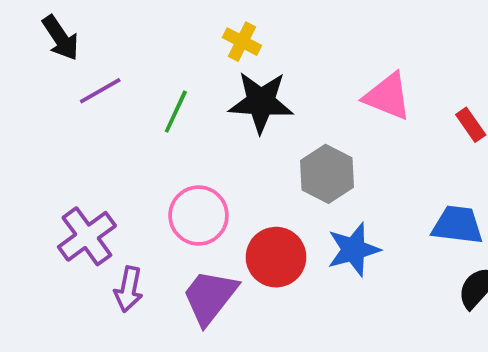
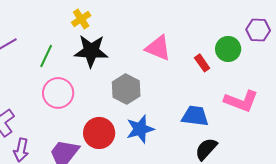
yellow cross: (242, 42) -> (81, 19), turned 30
pink circle: (198, 216) -> (58, 93), moved

